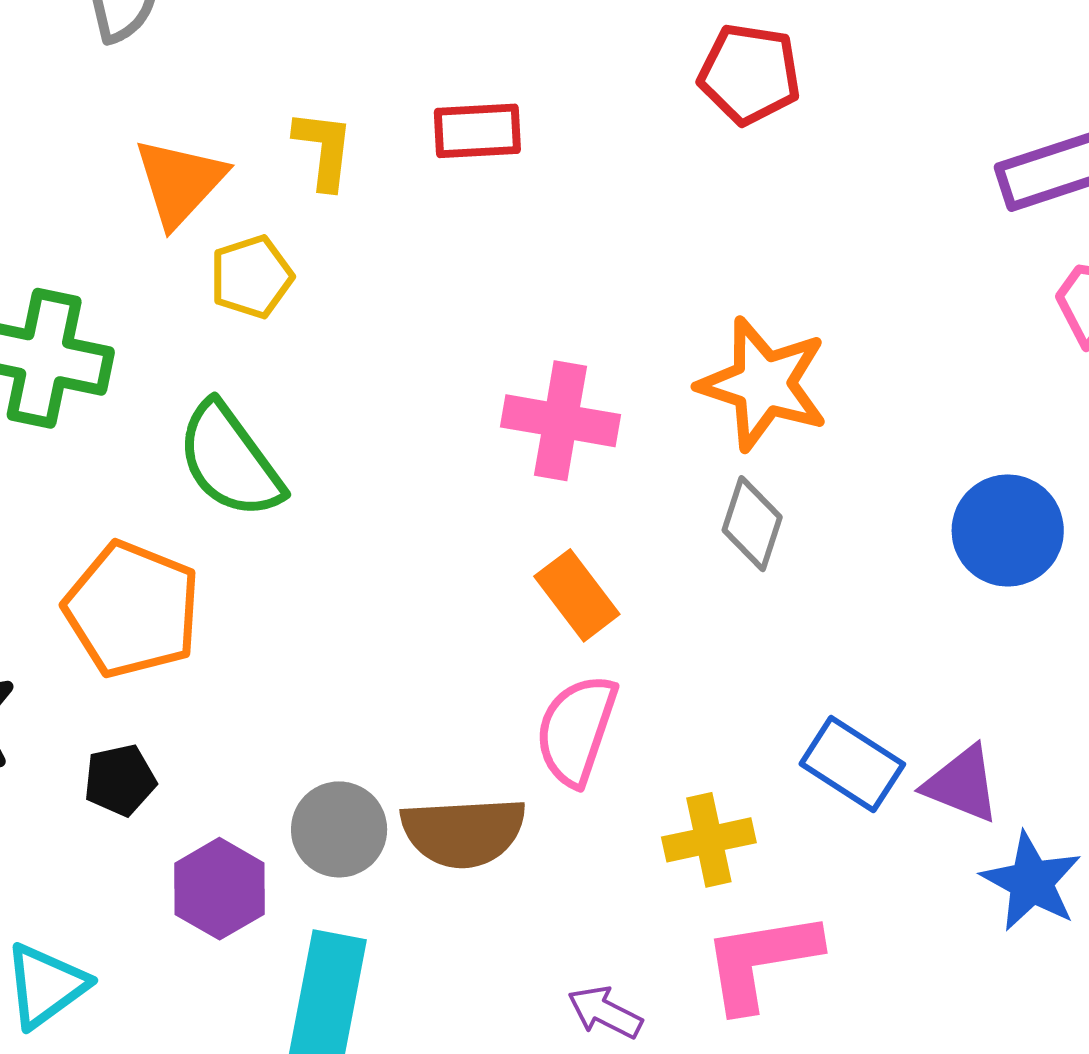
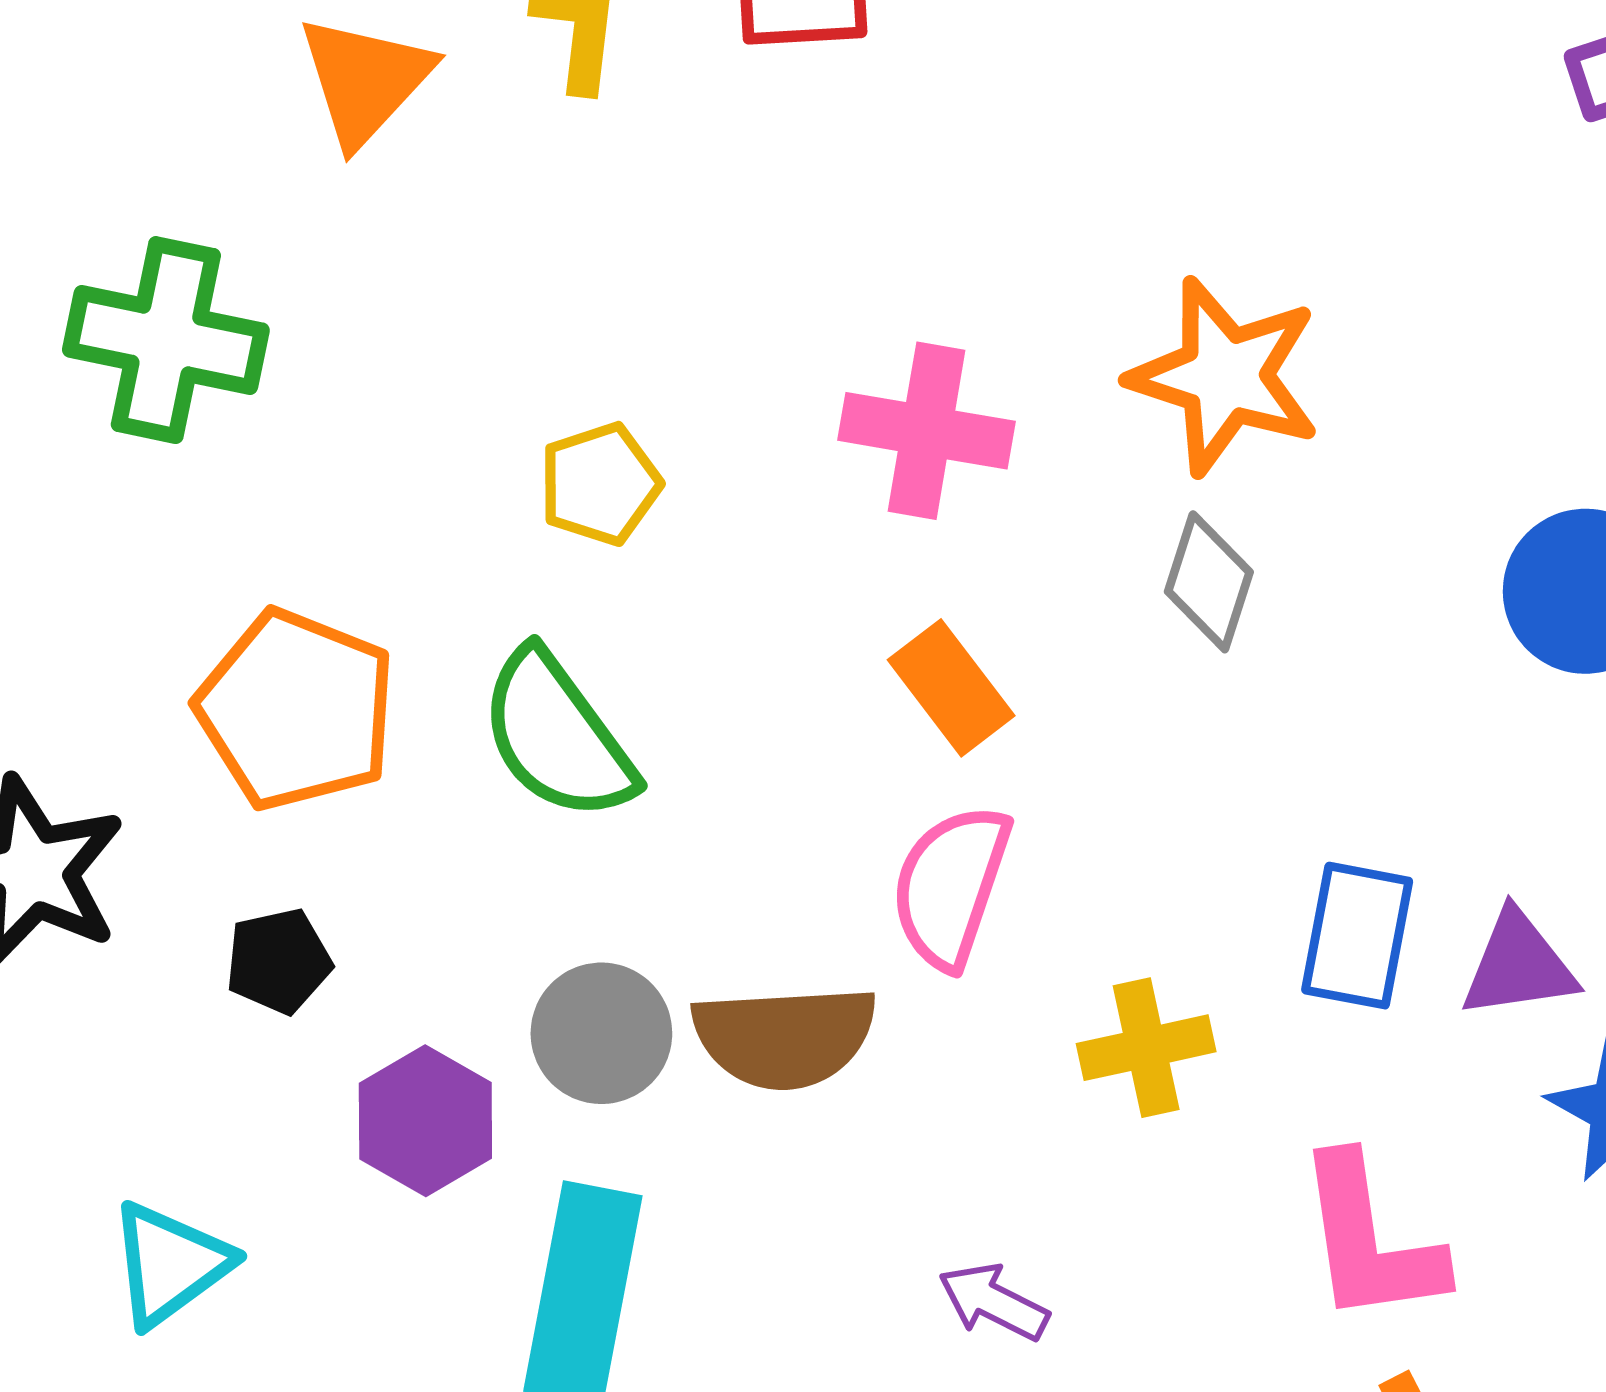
yellow pentagon: (251, 277) -> (600, 484), moved
green semicircle: (230, 461) -> (557, 736), moved
blue rectangle: (852, 764) -> (1357, 936), turned 68
purple triangle: (962, 784) -> (1518, 965), turned -30
pink L-shape: (761, 961) -> (1370, 1240), moved, turned -89

